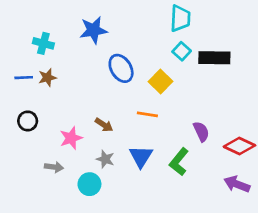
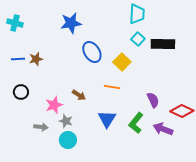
cyan cross: (43, 43) -> (15, 23), moved
gray star: (105, 159) -> (66, 121), moved
purple arrow: (237, 184) -> (163, 129), moved

